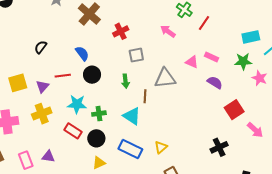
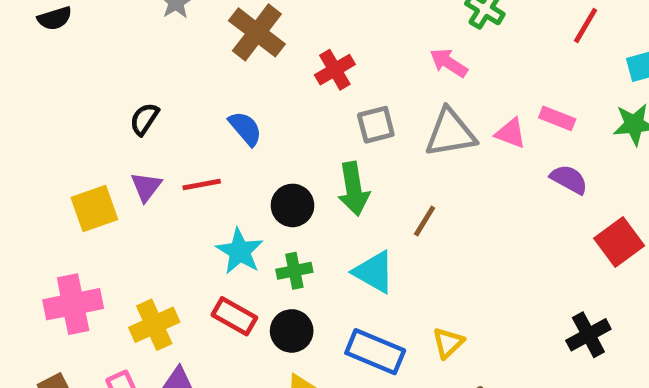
red line: (204, 23) -> (586, 26), moved
black circle: (92, 75) -> (292, 205), moved
gray triangle: (165, 78) -> (450, 133), moved
green arrow: (126, 81) -> (354, 189), size x1.5
purple triangle: (42, 86) -> (146, 187), moved
brown line: (145, 96) -> (425, 221), moved, turned 32
cyan star: (77, 104) -> (240, 251), turned 30
yellow cross: (42, 114) -> (154, 325), moved

